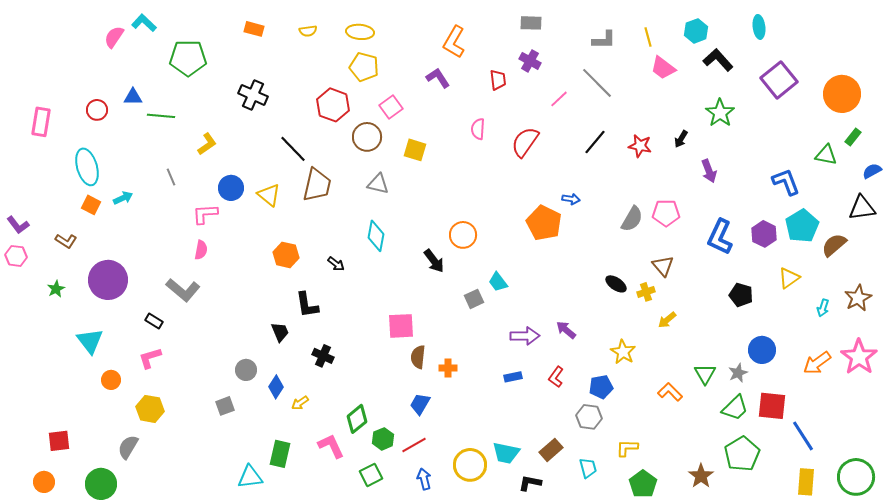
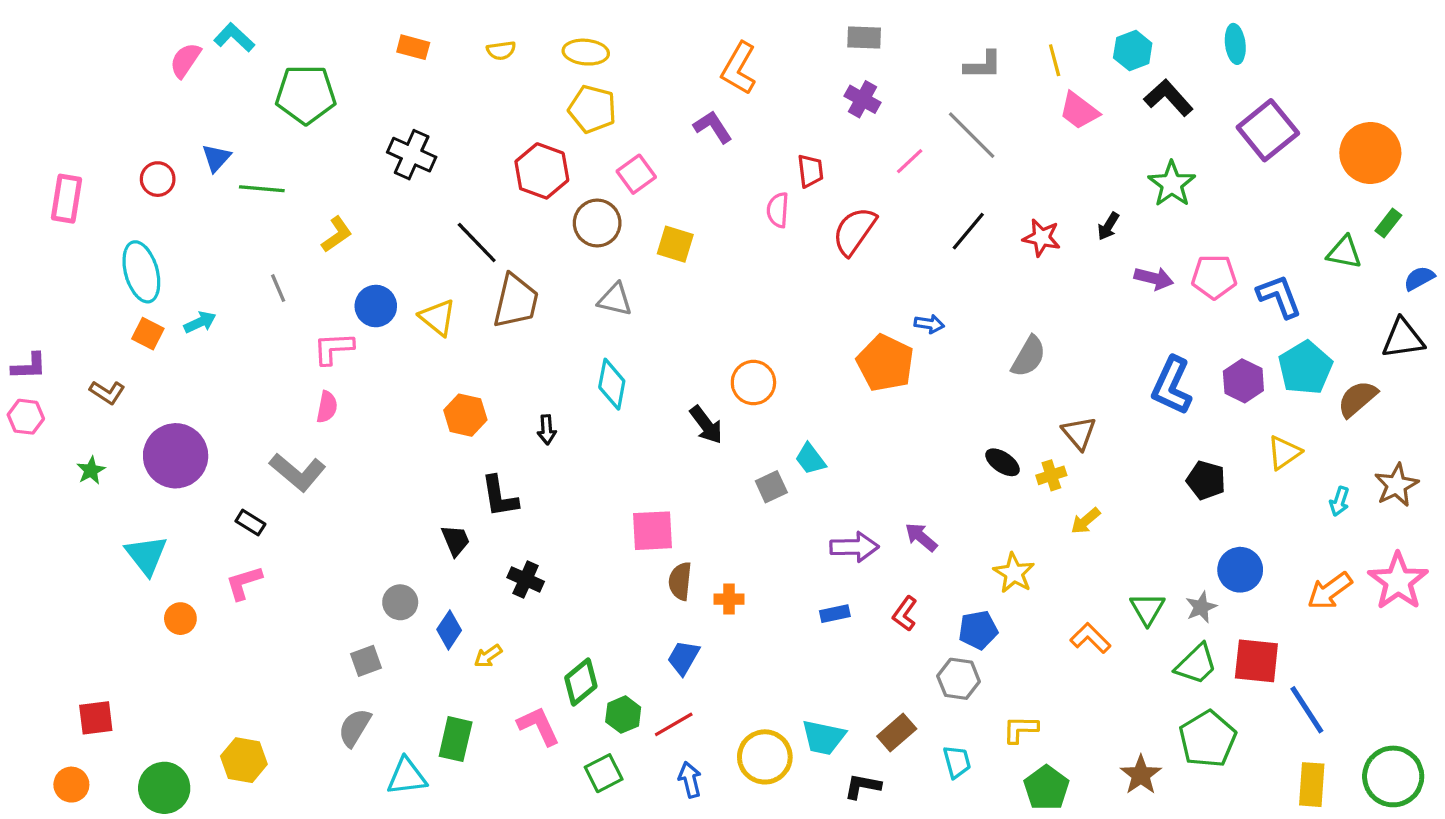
red trapezoid: (498, 80) -> (810, 171), moved
blue triangle: (133, 97) -> (216, 158), turned -48
purple arrow: (709, 171) -> (1154, 278), turned -55
pink pentagon: (666, 213) -> (1214, 277), moved
purple L-shape: (18, 225) -> (29, 366), turned -55
black arrow: (336, 264) -> (547, 430), turned 48
yellow hexagon: (150, 409) -> (244, 760), moved
gray semicircle: (128, 447) -> (355, 728), moved

